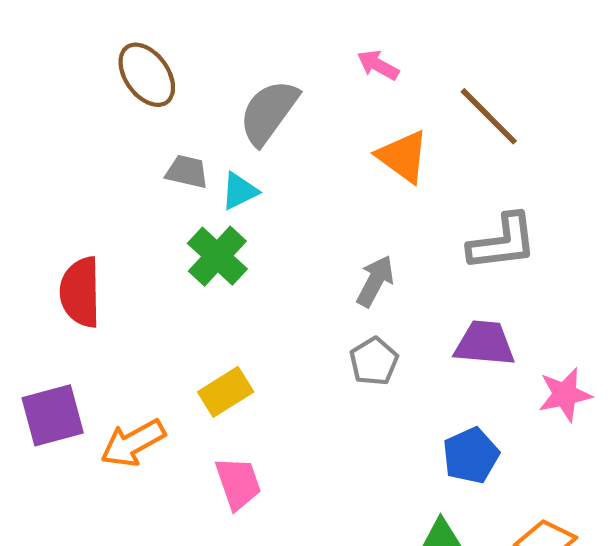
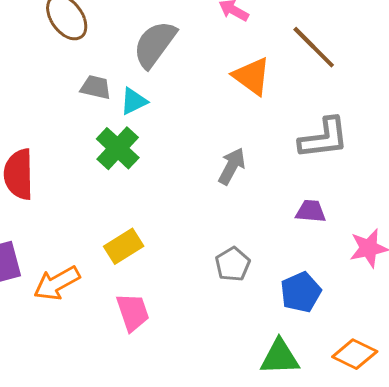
purple trapezoid: (485, 343) -> (311, 211), size x0.7
gray pentagon: (374, 361) -> (233, 264), moved

